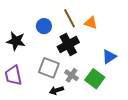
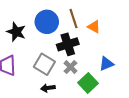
blue circle: (44, 26) -> (47, 22), size x1.5
gray cross: (71, 75) -> (70, 67), moved

